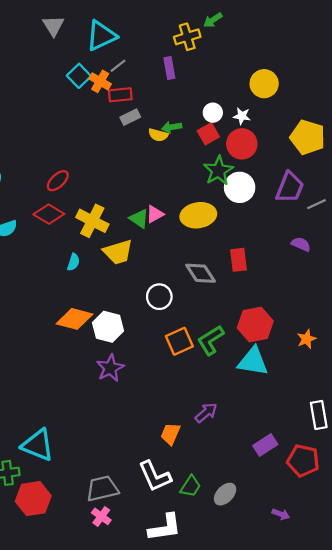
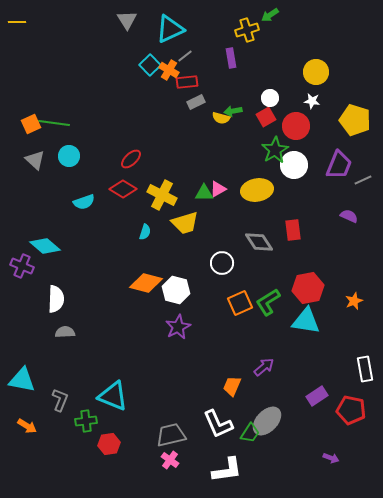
white star: (242, 116) -> (312, 101), moved
green triangle: (139, 219) -> (204, 193), turned -36
gray ellipse: (225, 494) -> (267, 421), moved, size x1.4
red hexagon: (33, 499) -> (109, 444), size x0.7

